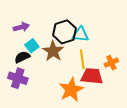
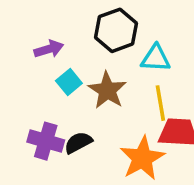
black hexagon: (65, 32) -> (116, 30), moved
black semicircle: (22, 57) -> (78, 143), moved

